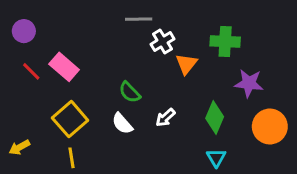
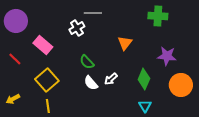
purple circle: (24, 31) -> (16, 21), size x1.5
white cross: (162, 42) -> (77, 28), moved
green cross: (225, 42) -> (158, 16), moved
red line: (31, 71) -> (15, 59), moved
white semicircle: (122, 124) -> (91, 83), moved

